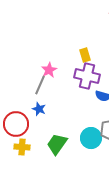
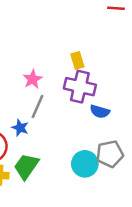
gray line: (40, 85) -> (38, 107), moved
green trapezoid: (57, 144) -> (26, 166), moved

